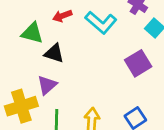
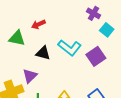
cyan L-shape: (101, 22) -> (70, 48), moved
black triangle: (54, 53) -> (43, 53), moved

